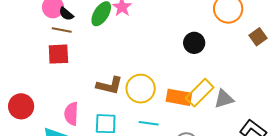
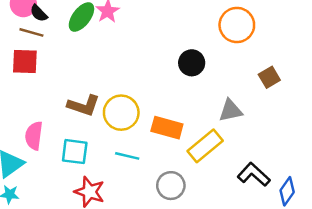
brown square: (258, 37) -> (269, 77), moved
yellow rectangle: (200, 93) -> (205, 146), moved
gray triangle: (224, 99) -> (231, 111), moved

